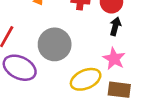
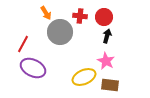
gray circle: (55, 44) -> (60, 32), moved

